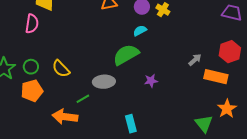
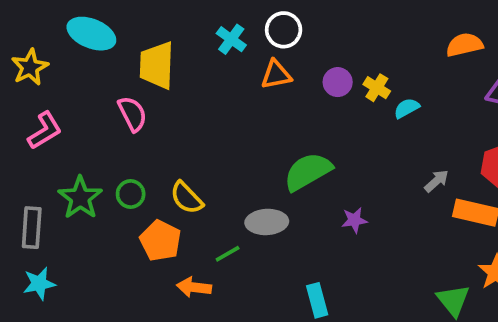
pink semicircle: (32, 24) -> (132, 114), turned -36
cyan semicircle: (140, 31) -> (407, 108), moved
orange pentagon: (32, 91) -> (160, 241), moved, turned -30
orange arrow: (65, 117) -> (194, 287), size x0.7

